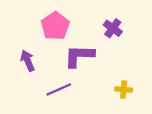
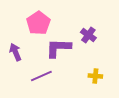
purple cross: (113, 28) -> (88, 35), moved

